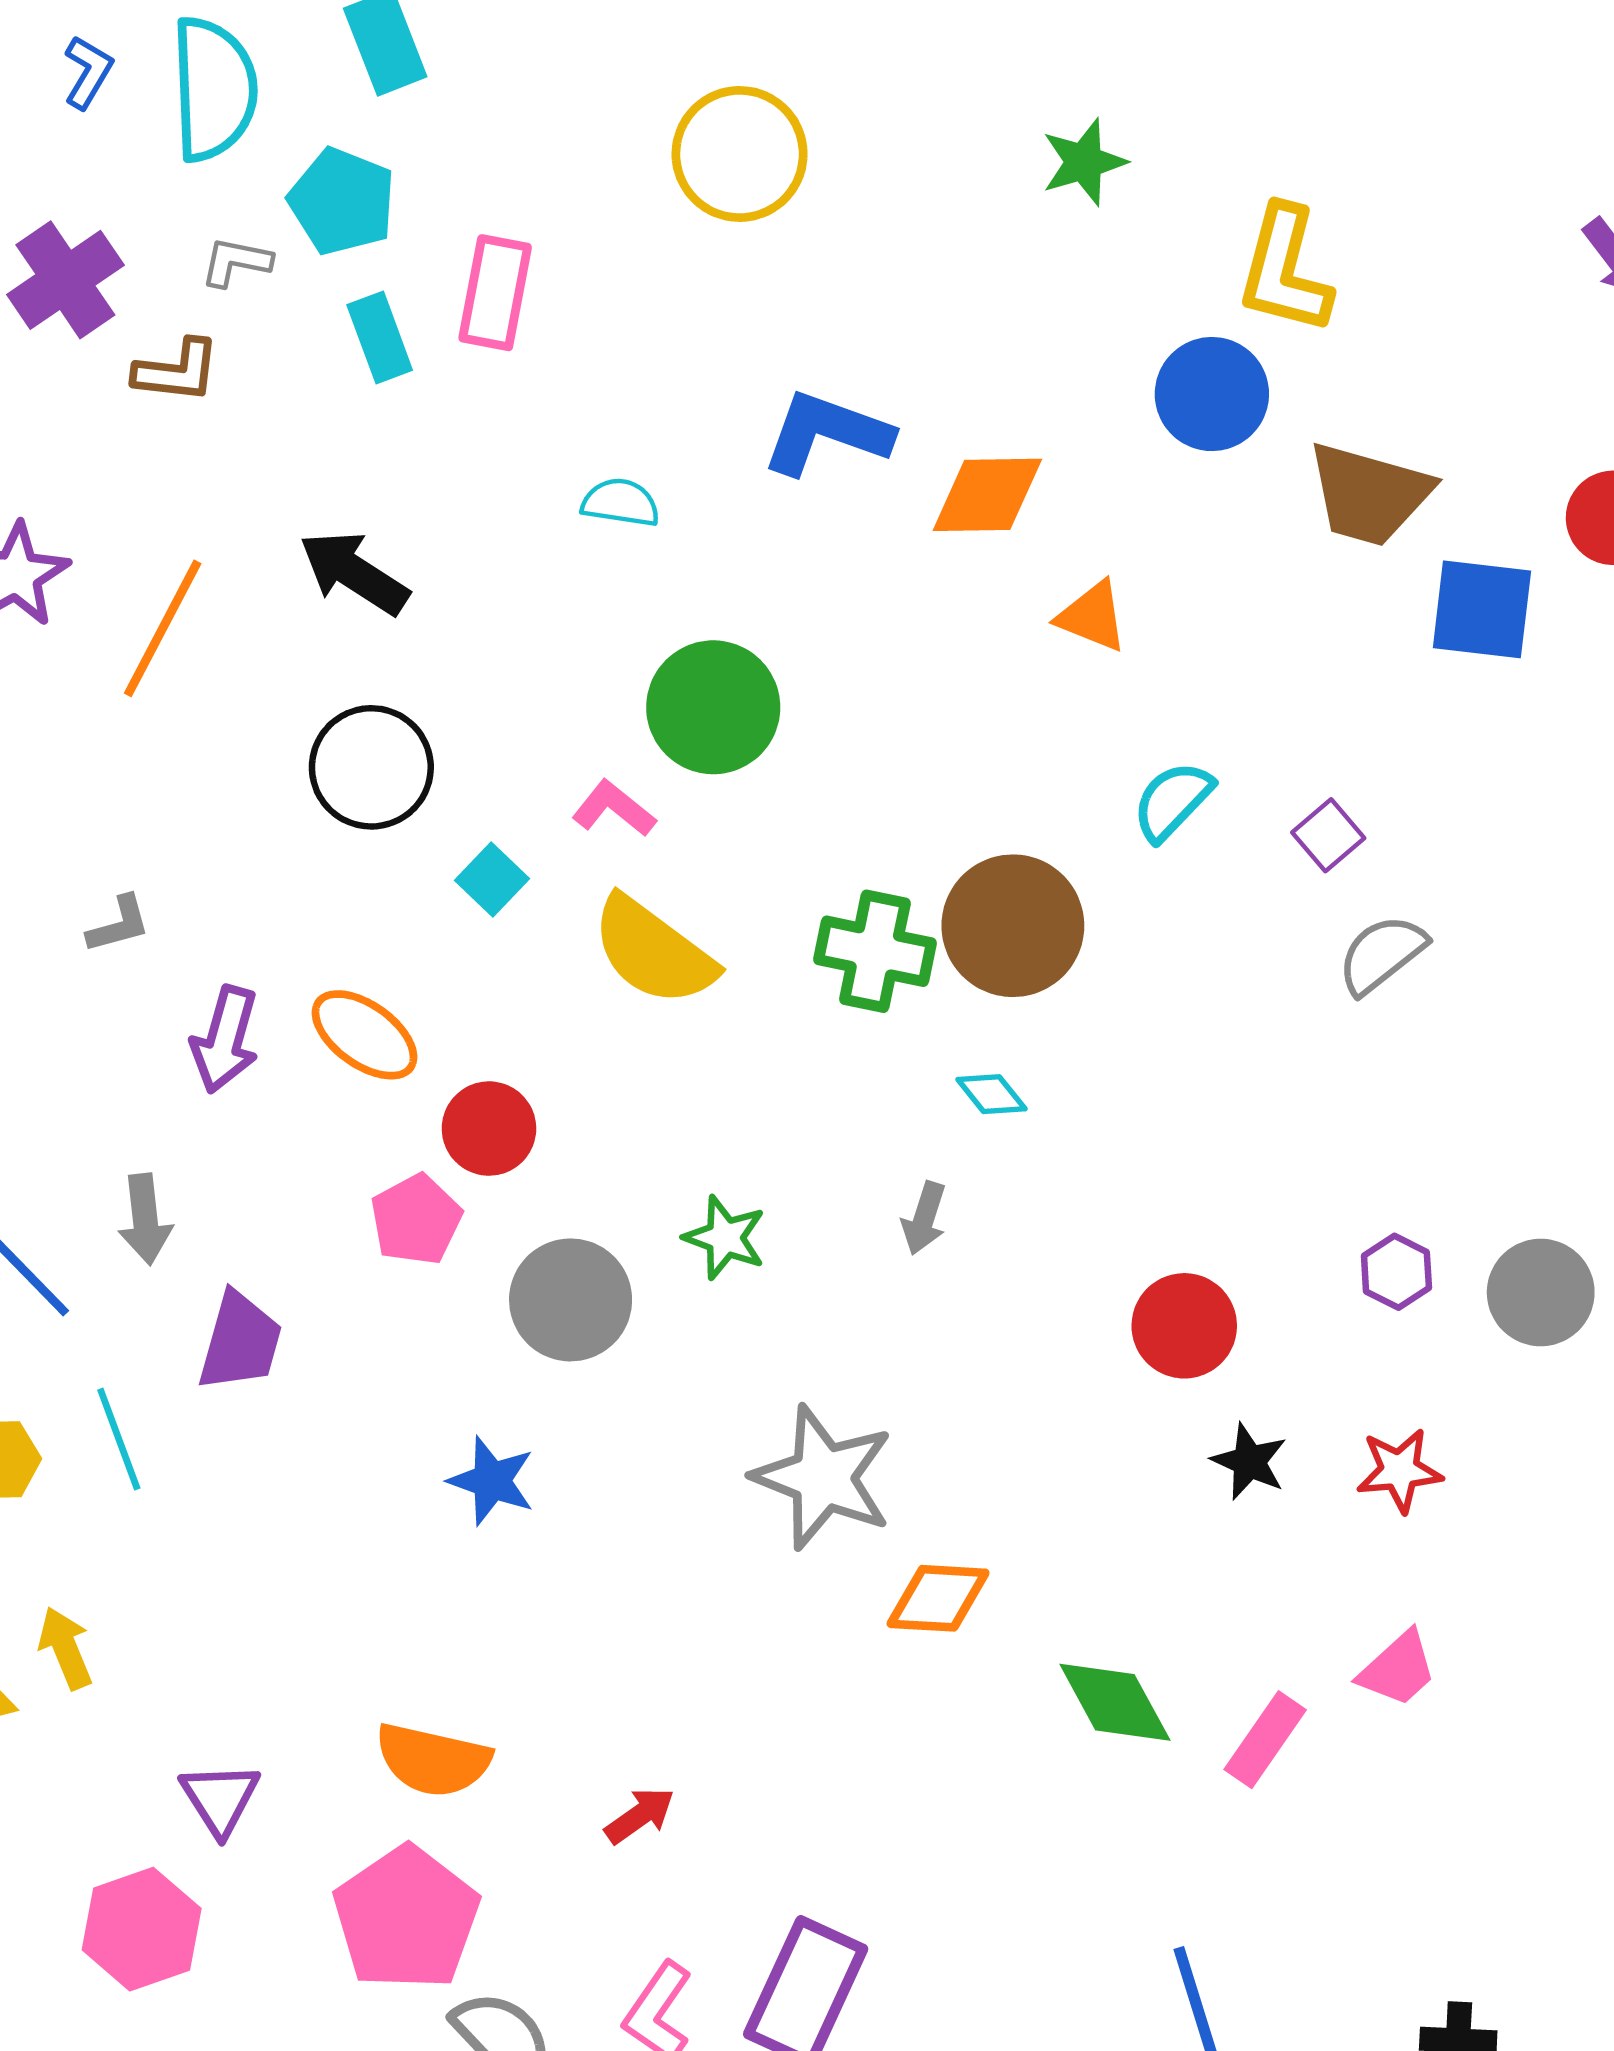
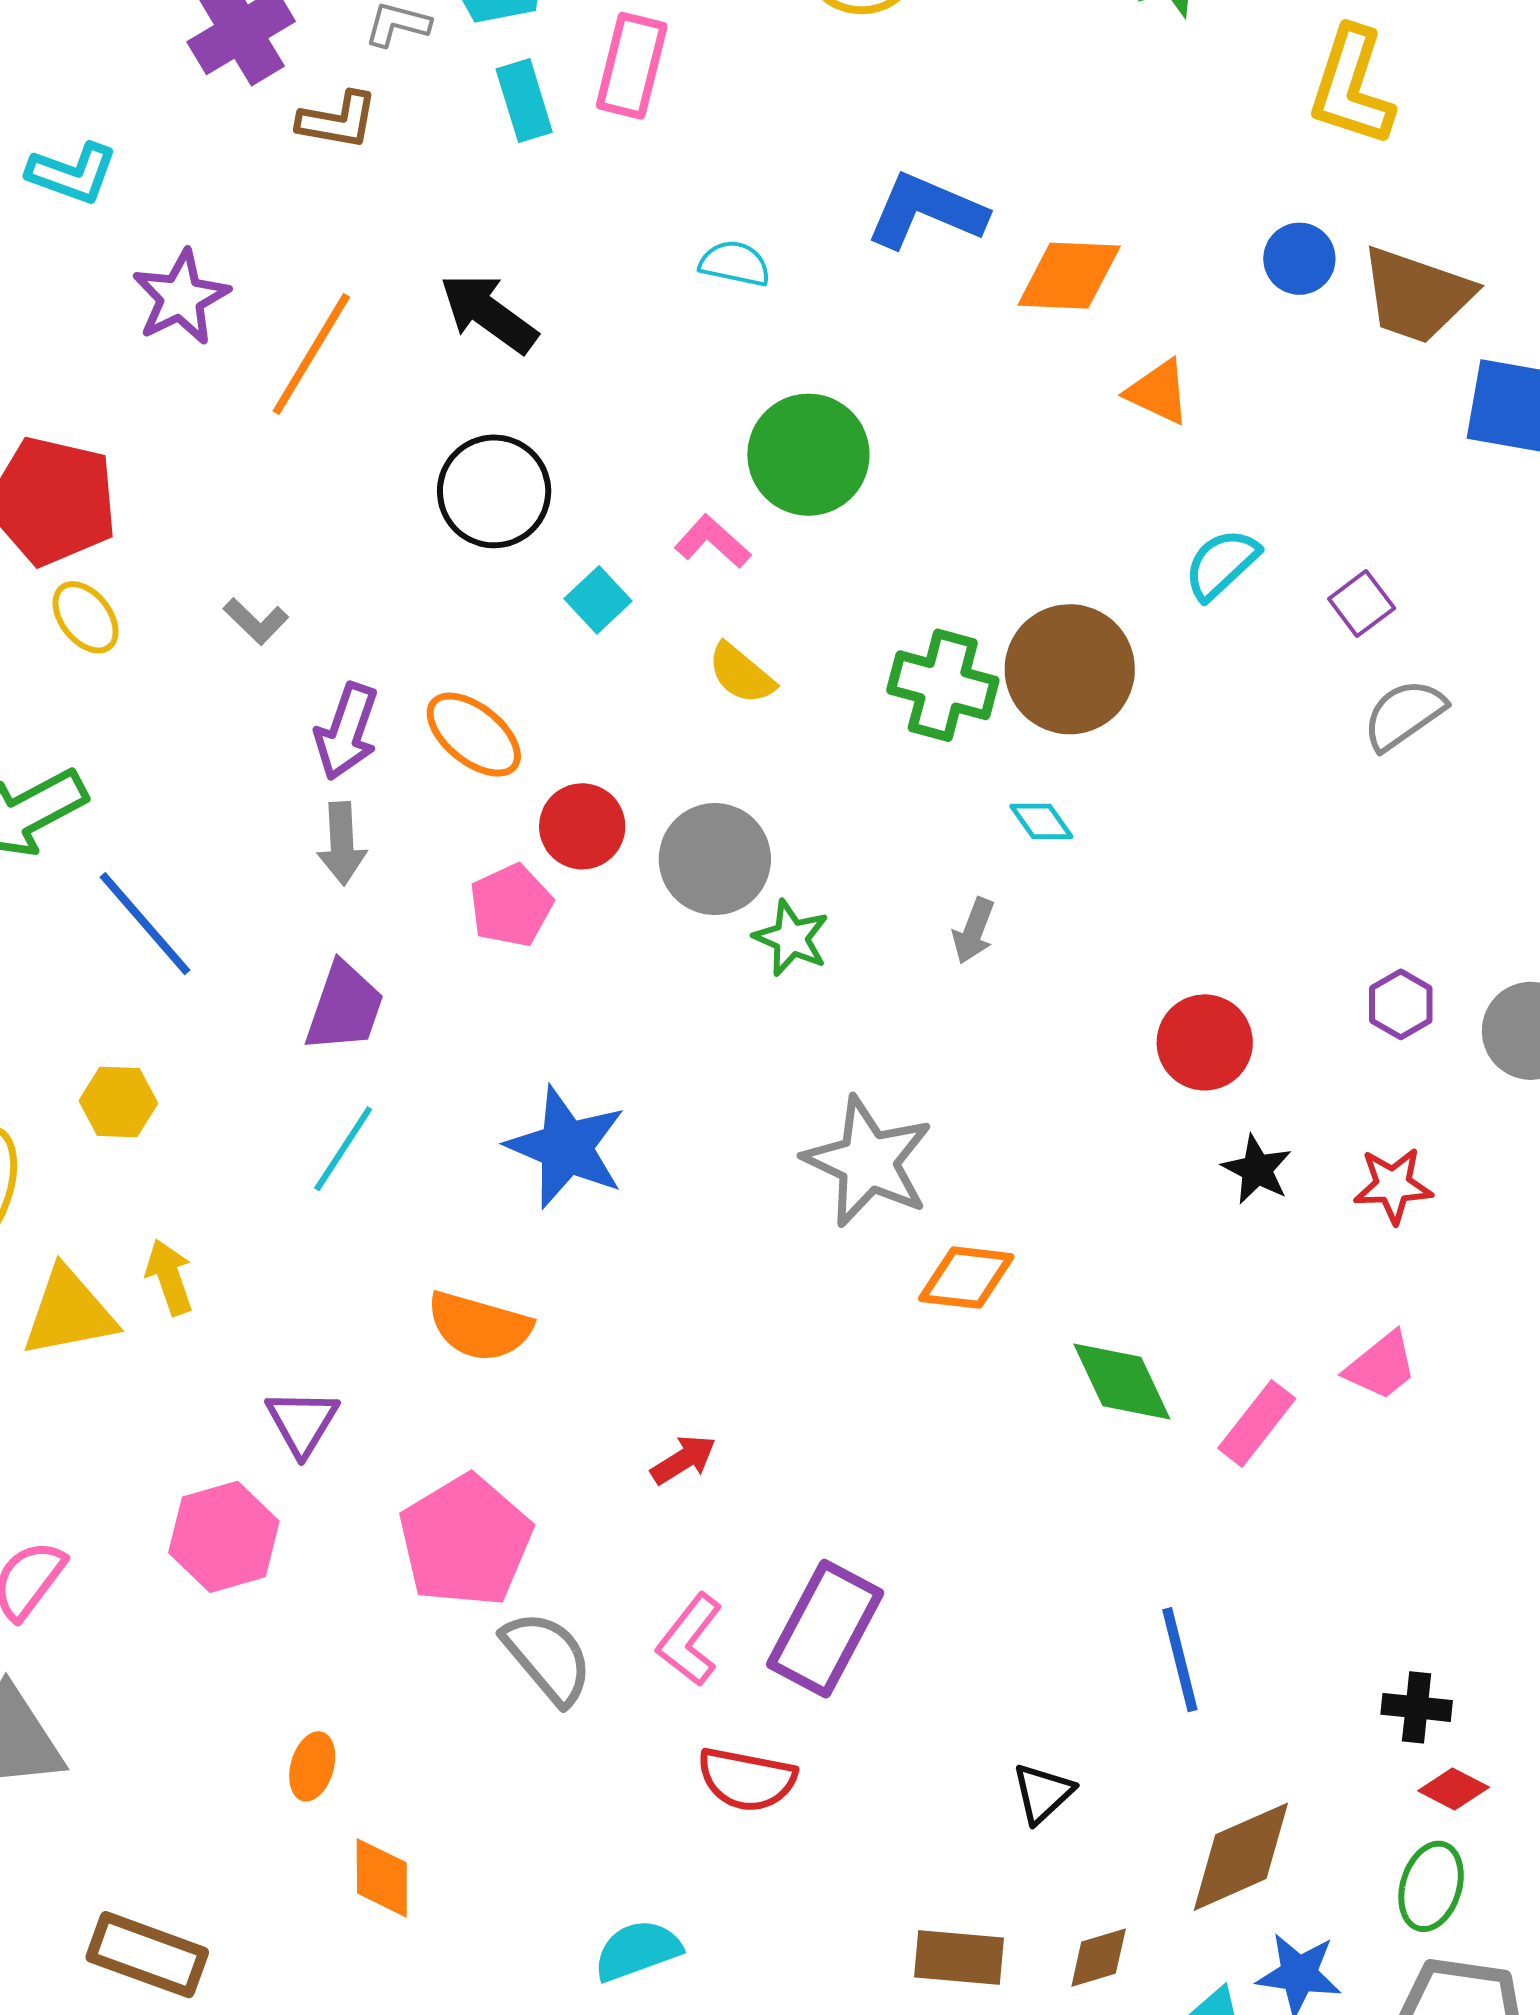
blue circle: (1212, 394) -> (1299, 259), moved, size x0.7
gray L-shape: (119, 924) -> (256, 621), turned 56
yellow semicircle: (653, 951) -> (741, 674), size x0.6
gray arrow: (145, 1219) -> (342, 843), moved
gray circle: (571, 1300) -> (715, 859), moved
cyan line: (119, 1439) -> (343, 1149), moved, turned 50
blue star: (492, 1481) -> (566, 1147), size x1.5
orange semicircle: (433, 1760) -> (479, 1326), moved

